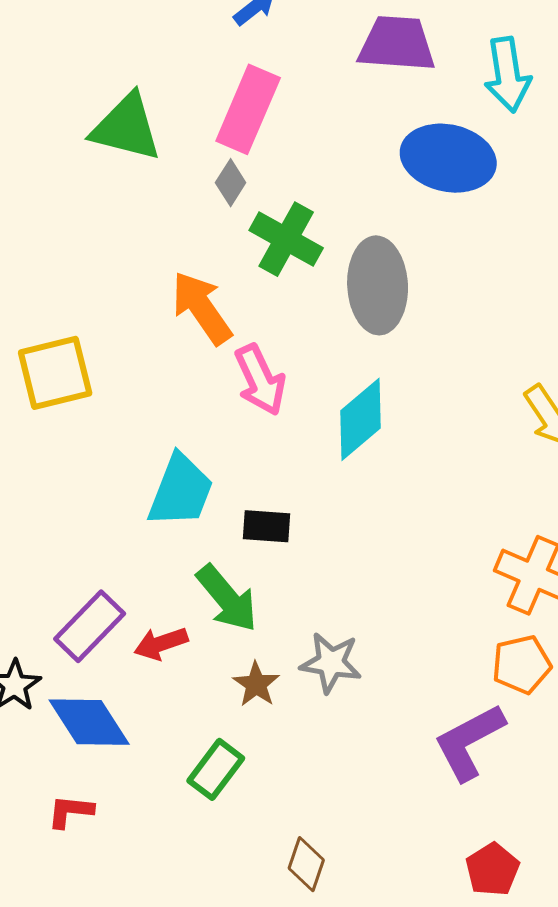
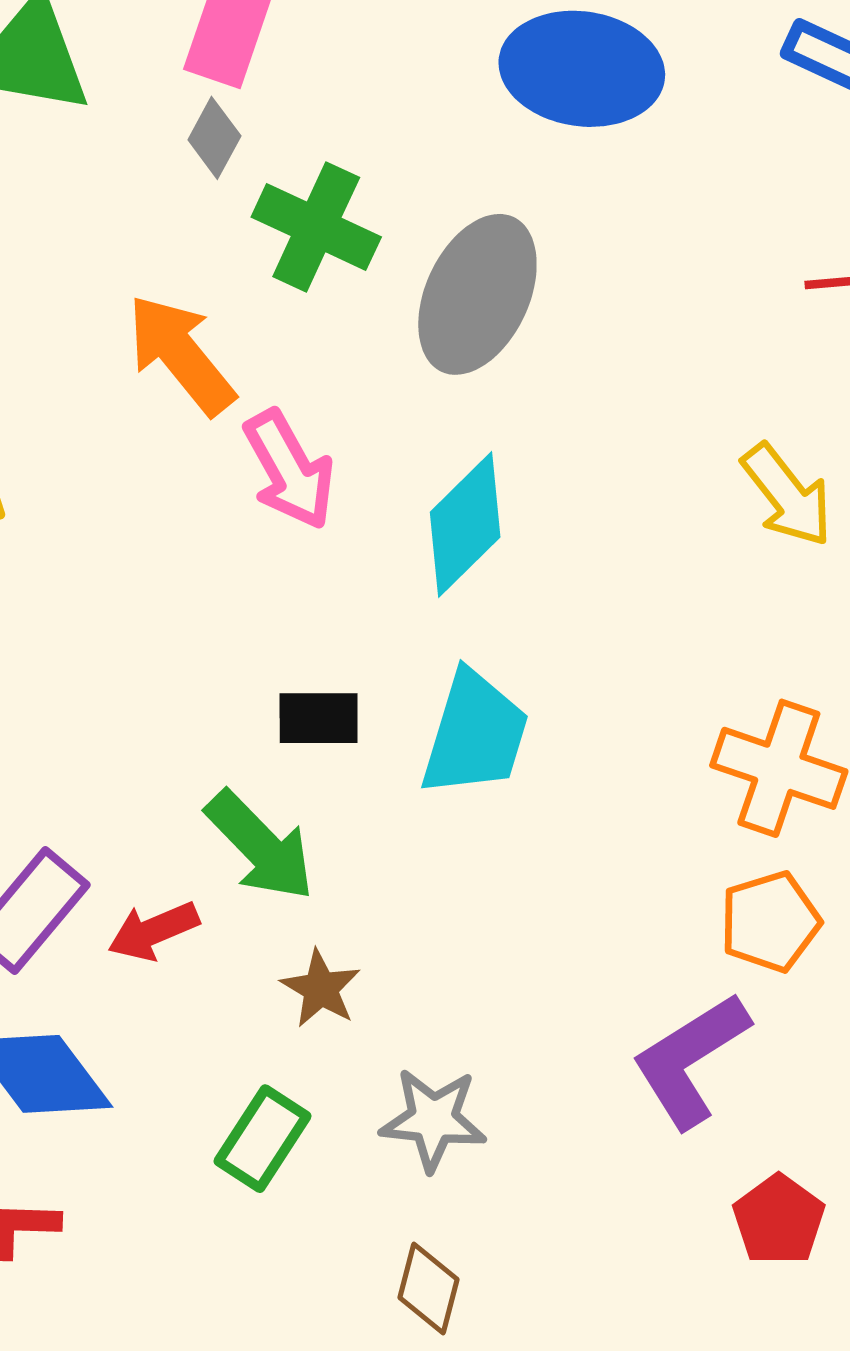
gray ellipse: (378, 285) -> (477, 294), turned 32
cyan trapezoid: (181, 491) -> (475, 734), moved
gray star: (331, 663) -> (433, 1119), moved
red pentagon: (492, 869) -> (779, 1220), moved

